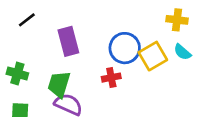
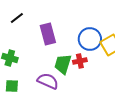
green trapezoid: (59, 84) -> (63, 64), moved

